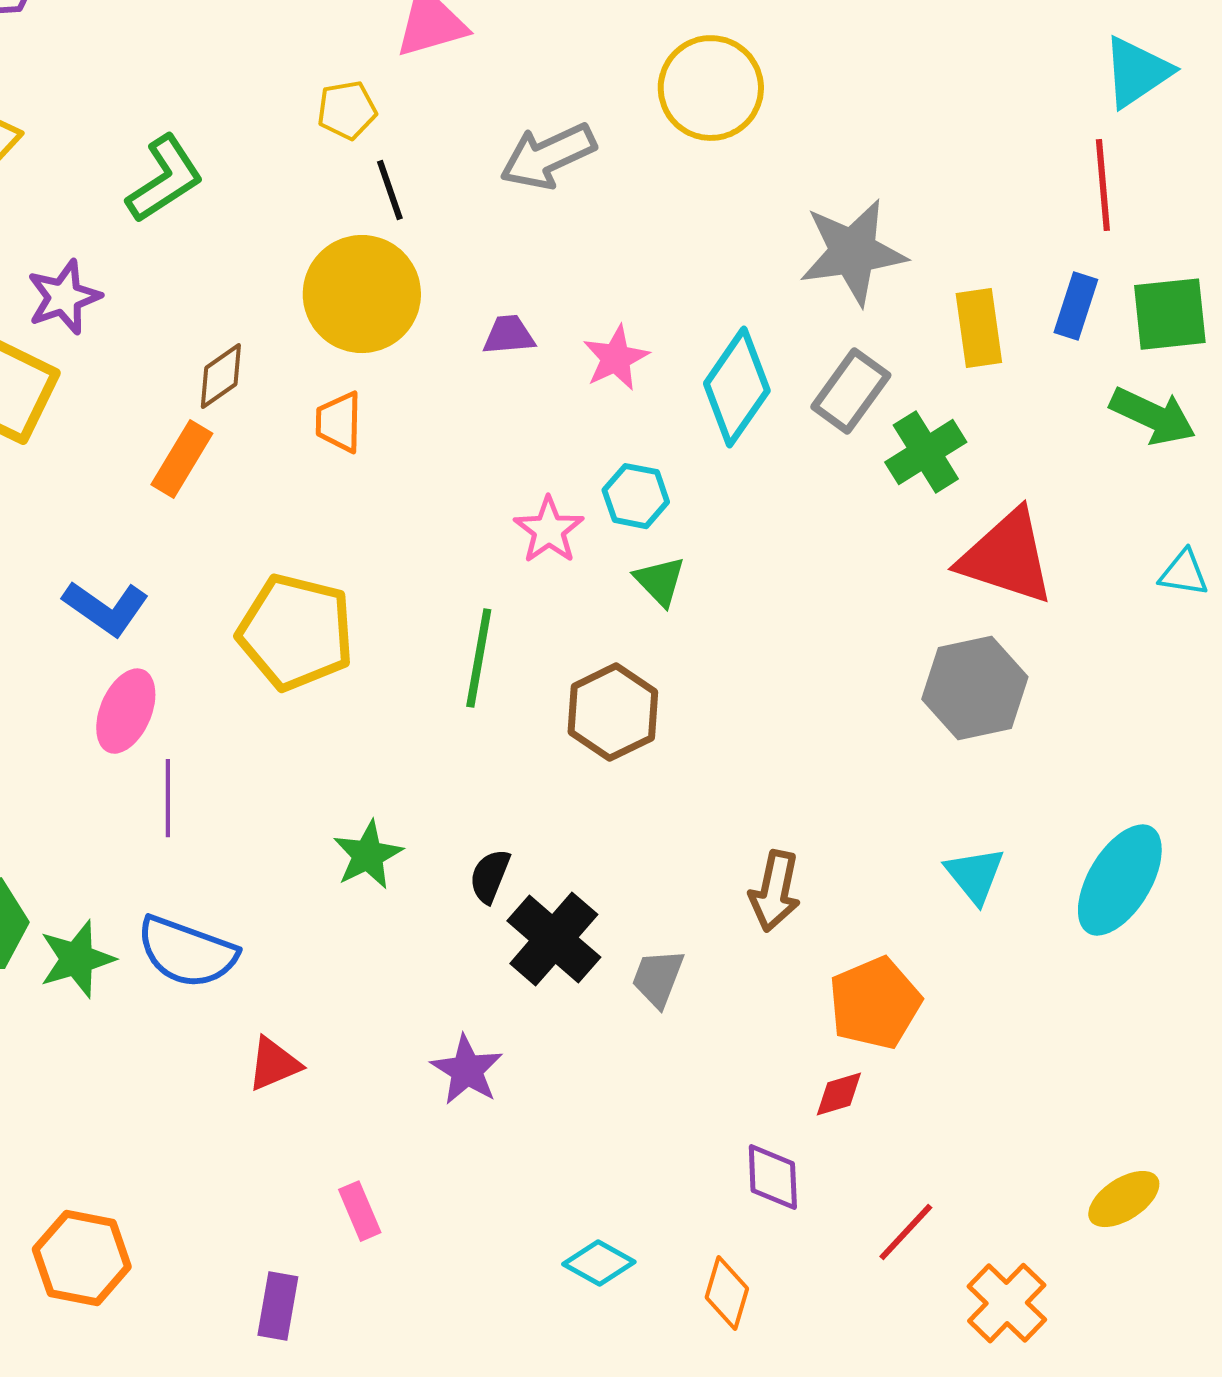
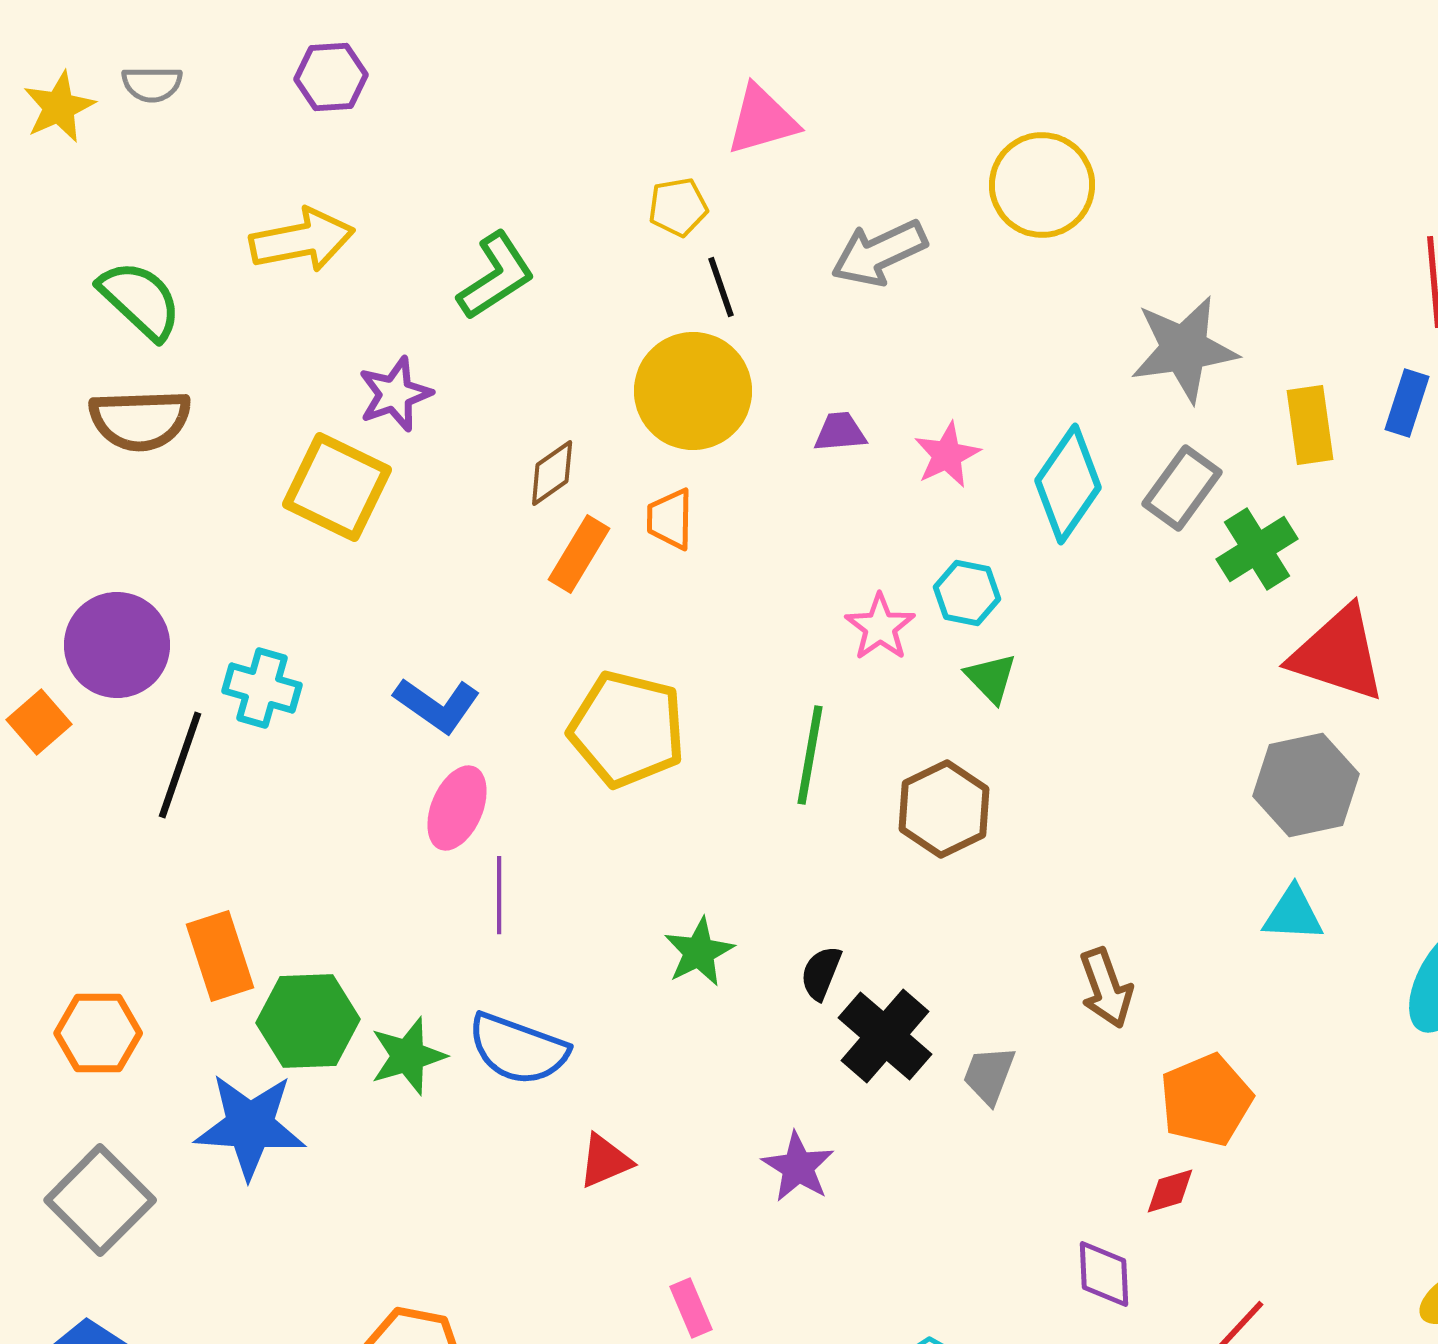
orange rectangle: (182, 459) -> (579, 554), moved
cyan triangle: (975, 875) -> (1293, 914), moved, turned -48
brown arrow: (775, 891) -> (1106, 988), turned -32

